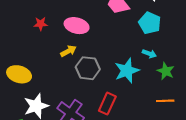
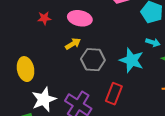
cyan star: (127, 71) -> (132, 60), turned -30
yellow ellipse: (19, 74) -> (26, 69), turned 65

